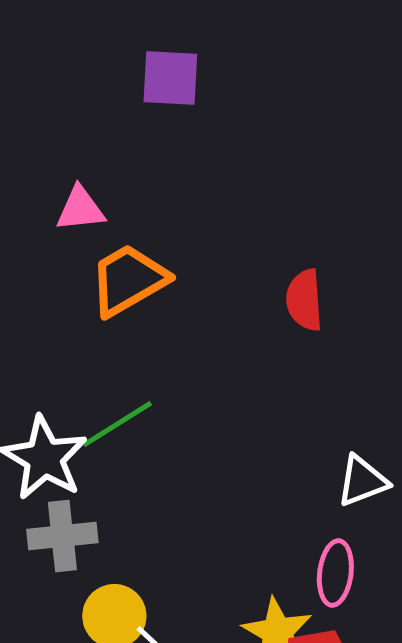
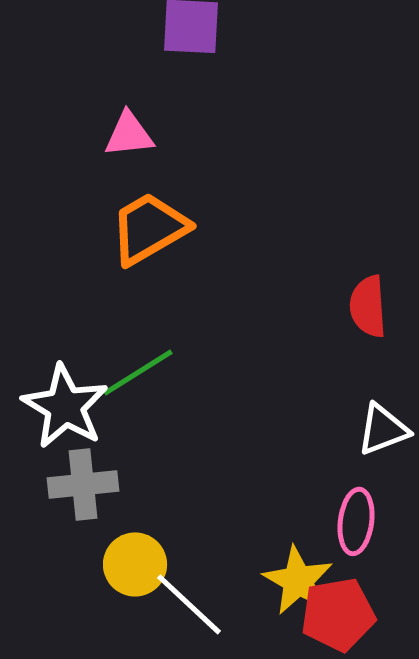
pink triangle: (80, 209) -> (129, 134), moved
red semicircle: (304, 300) -> (368, 306), moved

